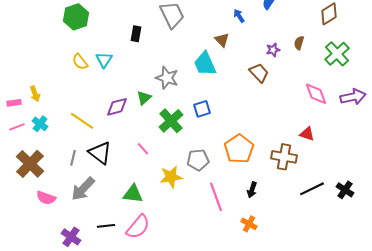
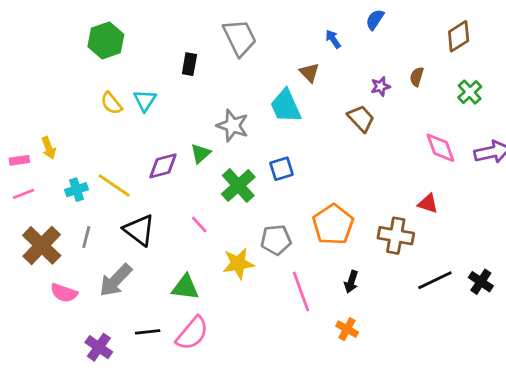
green cross: (337, 54) -> (470, 92), size x0.7
cyan cross: (40, 124) -> (77, 190), moved, turned 35
gray line: (73, 158) -> (86, 237), moved

